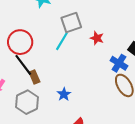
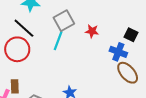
black line: (23, 65) -> (24, 28), moved
brown rectangle: (34, 77) -> (15, 86), moved, turned 32

